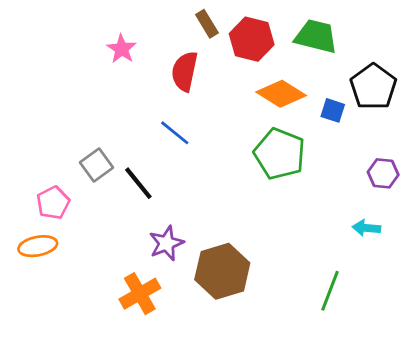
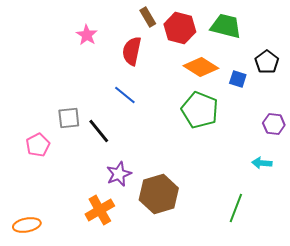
black pentagon: (373, 87) -> (267, 62), size x0.7
gray square: (96, 165) -> (69, 118), turned 30
orange ellipse: (38, 246) -> (27, 225), moved

